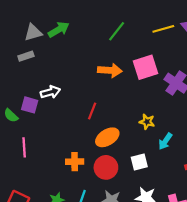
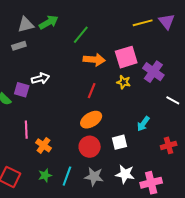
green line: (117, 31) -> (81, 35), moved
red line: (92, 111) -> (92, 91), moved
yellow star: (147, 122) -> (124, 82), moved
pink line: (24, 147) -> (26, 130), moved
orange cross: (75, 162) -> (44, 145), moved, turned 35

